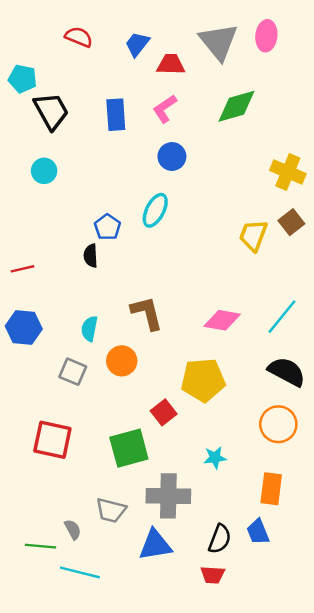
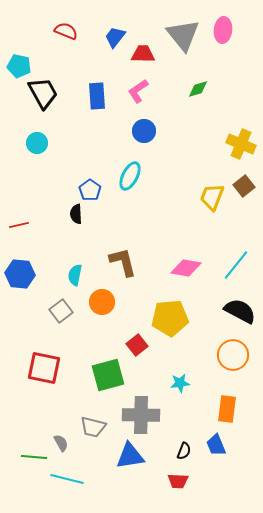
green diamond: (236, 106) -> (198, 89), size x0.6
gray square: (73, 372) -> (61, 311), turned 30
black semicircle: (220, 539) -> (184, 451), size x0.7

